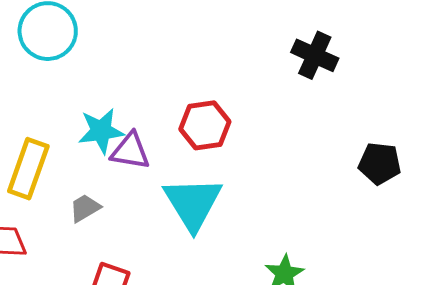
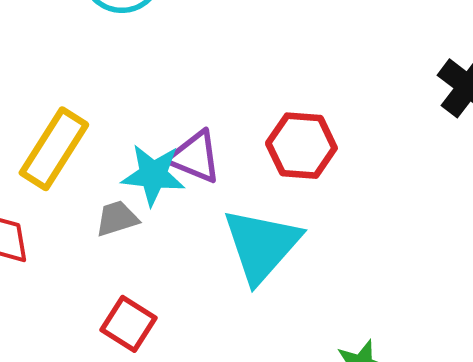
cyan star: (101, 131) -> (153, 175), moved

